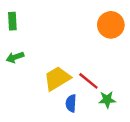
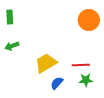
red line: (88, 81) -> (81, 65), moved, turned -42
blue semicircle: (71, 103) -> (57, 83), turned 40

